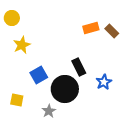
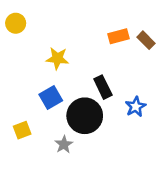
yellow star: (22, 45) -> (57, 58), moved, turned 30
yellow square: (17, 100) -> (22, 130), turned -32

